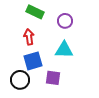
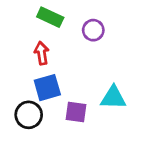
cyan triangle: (64, 50) -> (113, 98), moved

